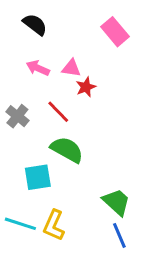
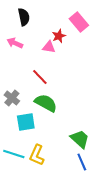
black semicircle: (35, 24) -> (24, 17), turned 42
pink arrow: (38, 68) -> (15, 43), moved
red star: (86, 87) -> (59, 36), moved
gray cross: (17, 116) -> (12, 98), moved

